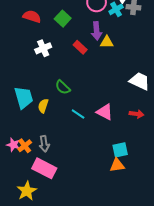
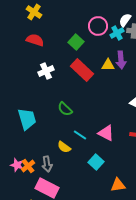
green square: (63, 19) -> (76, 42), moved
purple arrow: (97, 31) -> (121, 60), moved
red rectangle: (80, 47) -> (82, 70), size x1.6
yellow semicircle: (43, 106) -> (64, 147), moved, turned -72
cyan square: (120, 150) -> (96, 162), moved, turned -35

